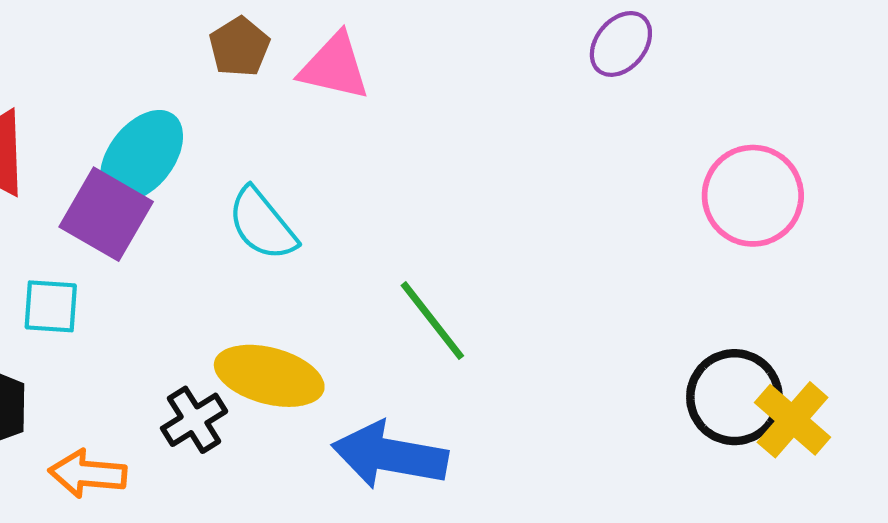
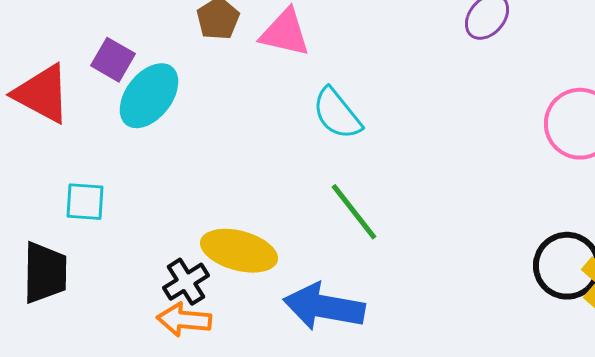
purple square: (106, 214) -> (113, 60), moved, size x0.7
cyan semicircle: (262, 224) -> (337, 114), moved
orange arrow: (88, 474) -> (184, 320), moved

